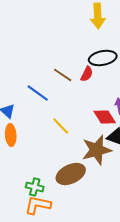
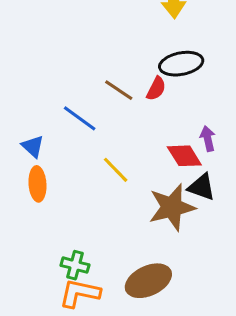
brown ellipse: (71, 174) -> (148, 281), moved

